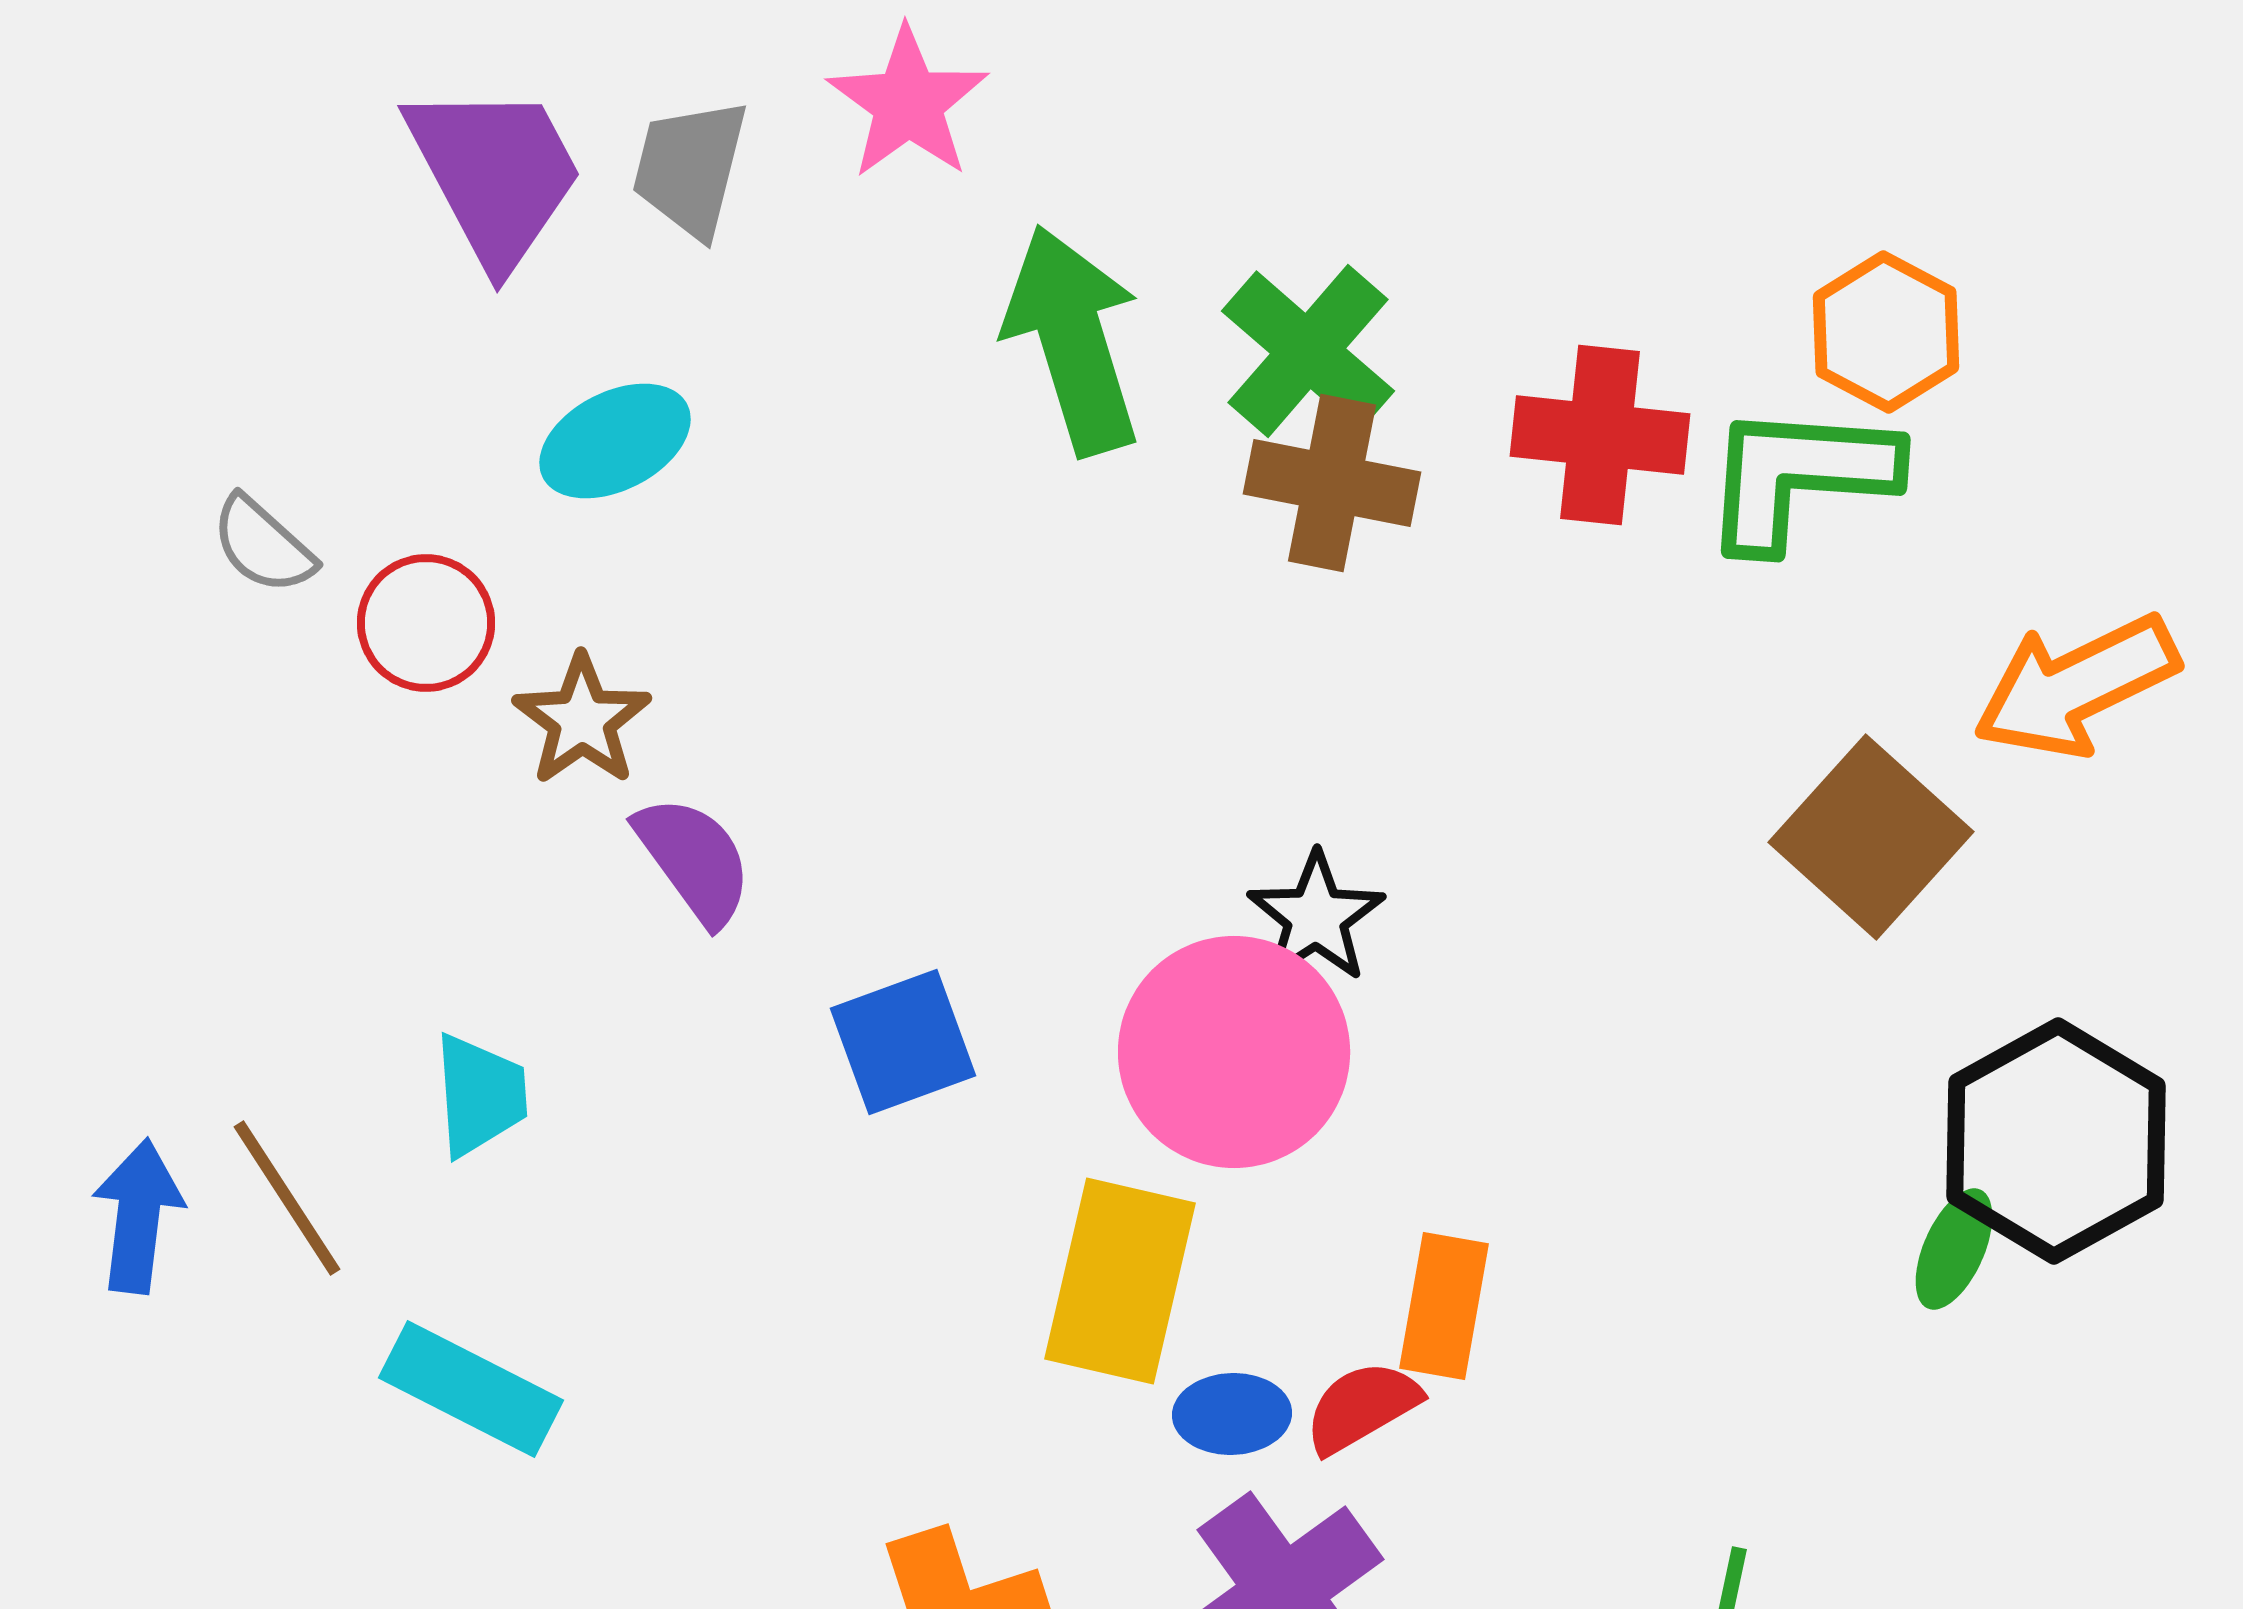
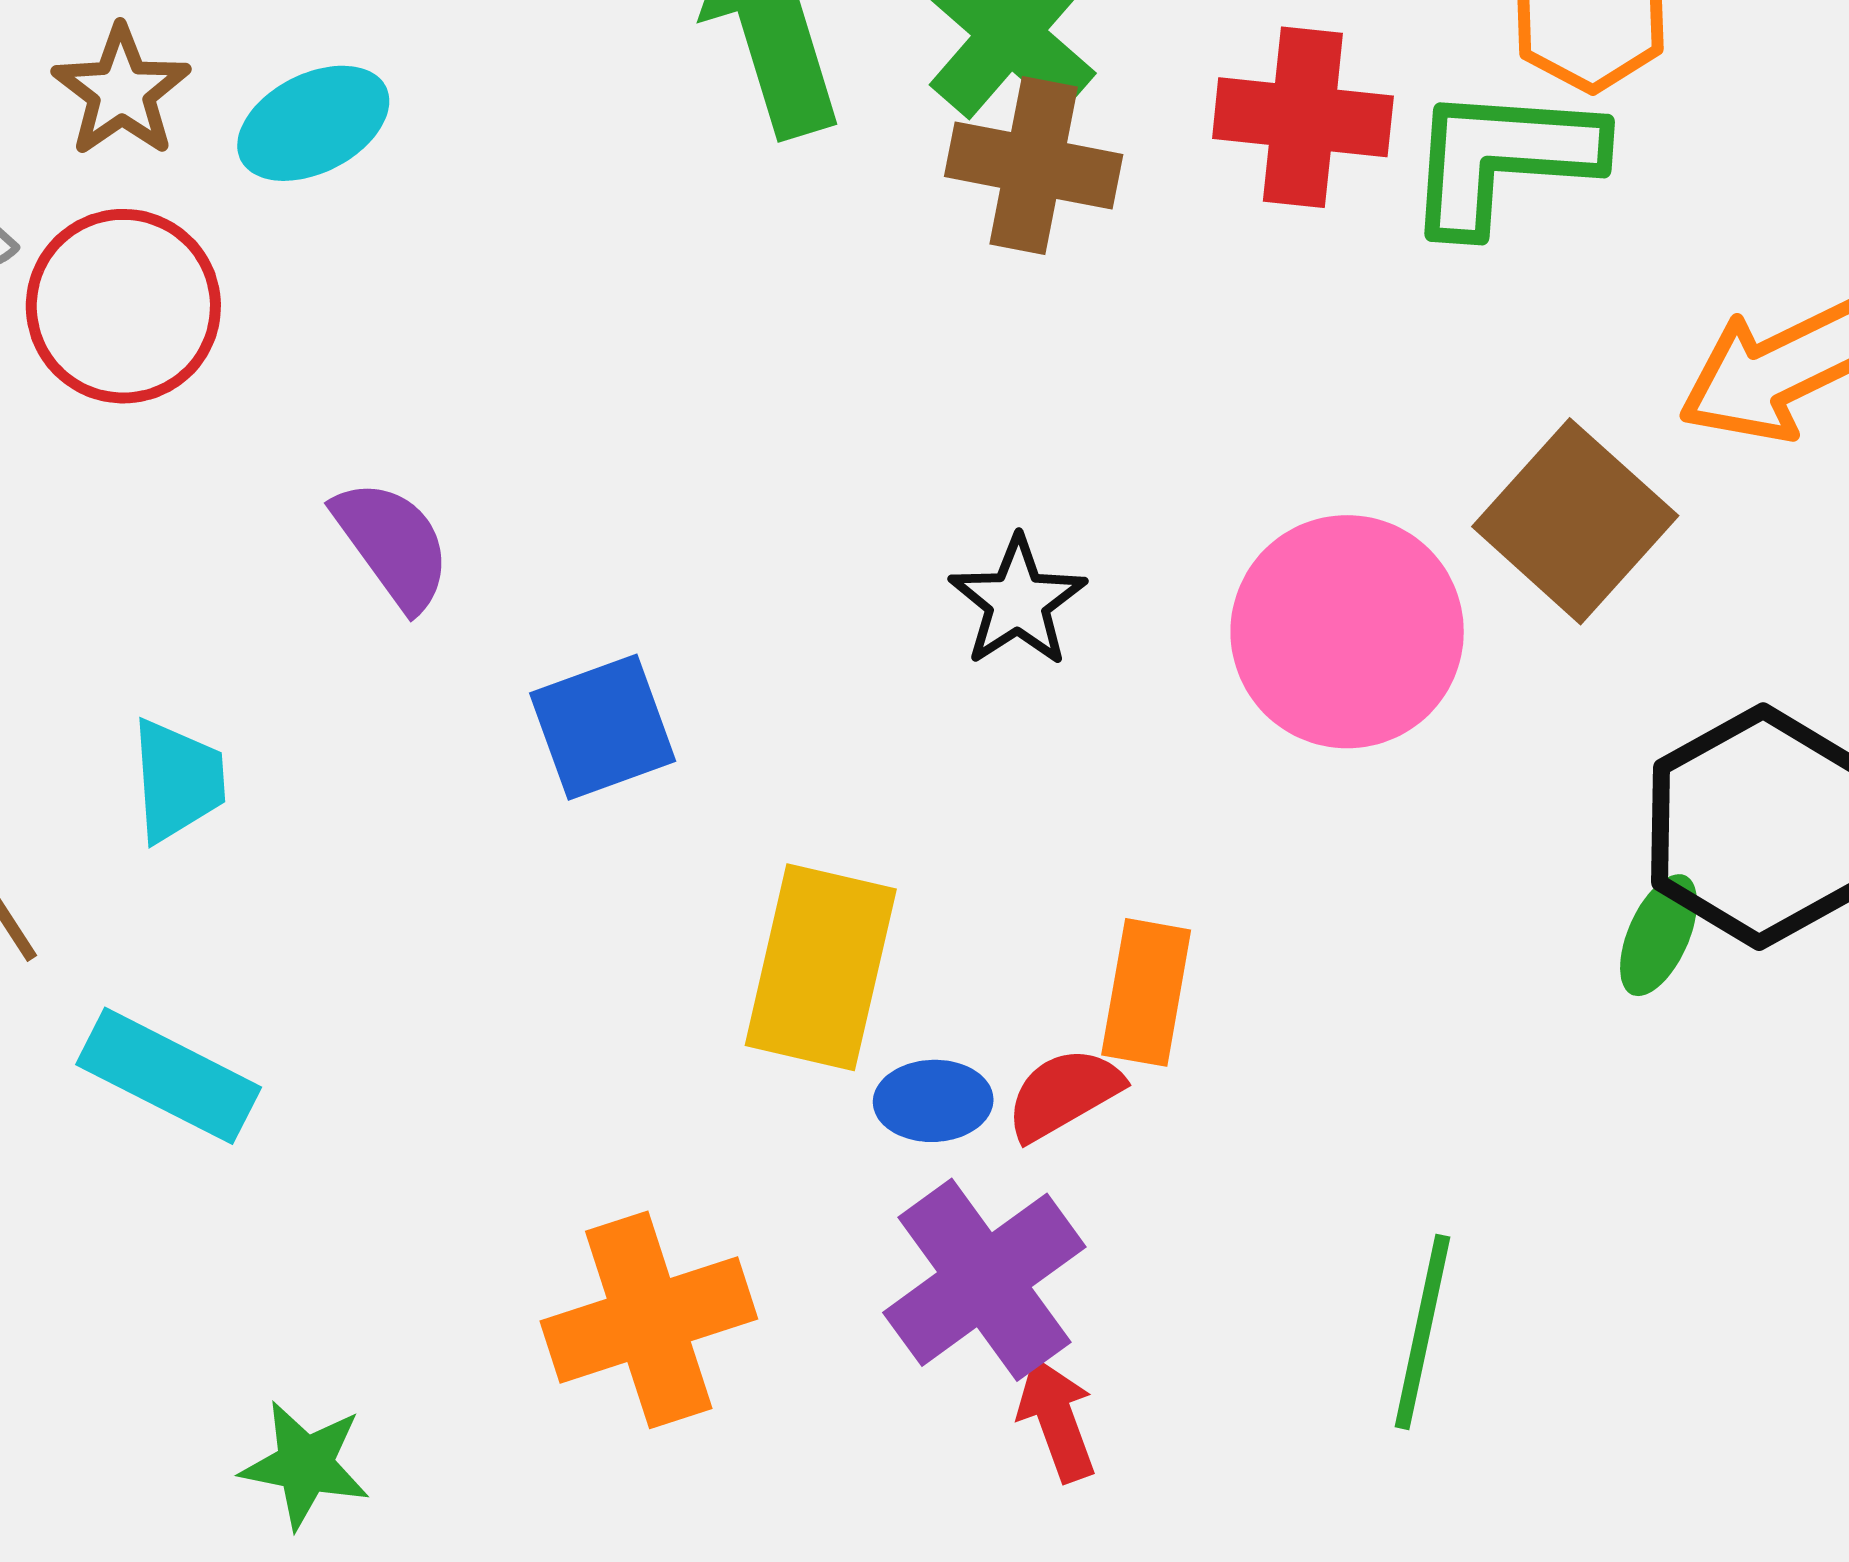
red circle: (426, 623) -> (123, 306), size x1.4
brown star: (582, 720) -> (121, 91), moved
pink circle: (1234, 1052) -> (1347, 632), moved

